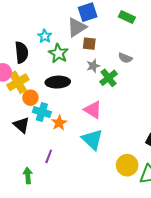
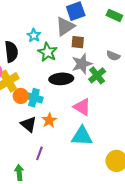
gray star: (93, 66) -> (82, 64), size x1.5
black ellipse: (58, 82) -> (61, 79), moved
cyan cross: (42, 112) -> (34, 98), moved
black triangle: (21, 125) -> (29, 124), moved
cyan triangle: (92, 139) -> (82, 136), turned -40

